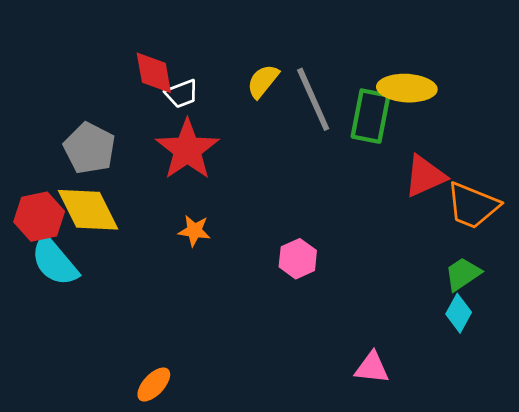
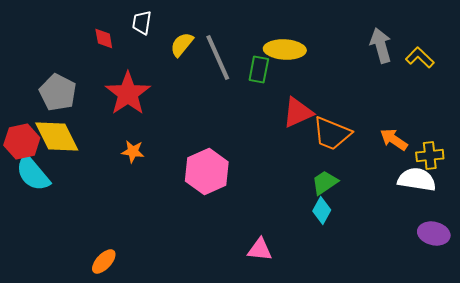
red diamond: (154, 73) -> (104, 38), size x0.7
white trapezoid: (182, 94) -> (142, 22), moved, turned 120
green rectangle: (370, 116) -> (259, 70), size x0.7
pink hexagon: (298, 259) -> (207, 172), size x1.6

